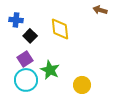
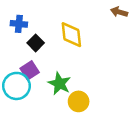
cyan circle: (26, 80) -> (16, 86), moved
yellow circle: (82, 85) -> (79, 101), moved

